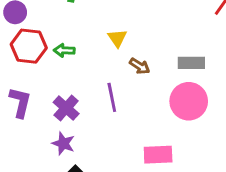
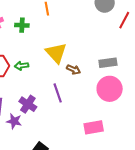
yellow triangle: (117, 38) -> (56, 53), size x1.6
purple star: (63, 143) -> (14, 121), moved

